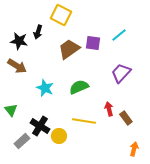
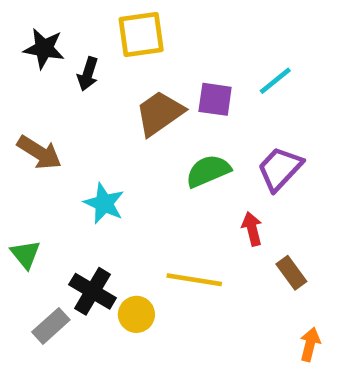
yellow square: (61, 15) -> (141, 35), turned -35
black star: (19, 41) -> (44, 48), moved
green semicircle: (79, 87) -> (208, 171), moved
red arrow: (109, 109) -> (252, 229), moved

